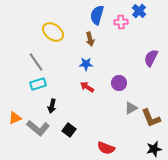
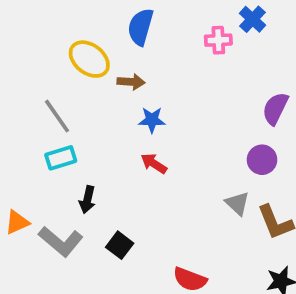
blue semicircle: (97, 15) -> (141, 27), moved
brown arrow: (90, 39) -> (131, 82), moved, turned -72
purple circle: (119, 83) -> (262, 160), moved
gray triangle: (131, 108) -> (237, 203), turned -48

